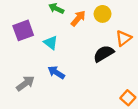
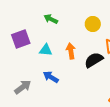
orange arrow: (78, 18) -> (71, 51), moved, turned -49
cyan triangle: (51, 43) -> (46, 50), turned -32

